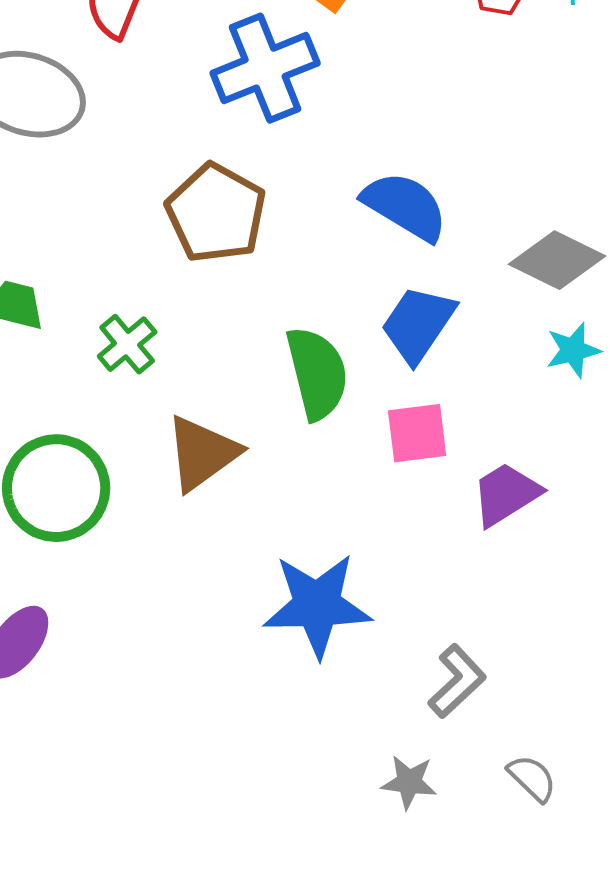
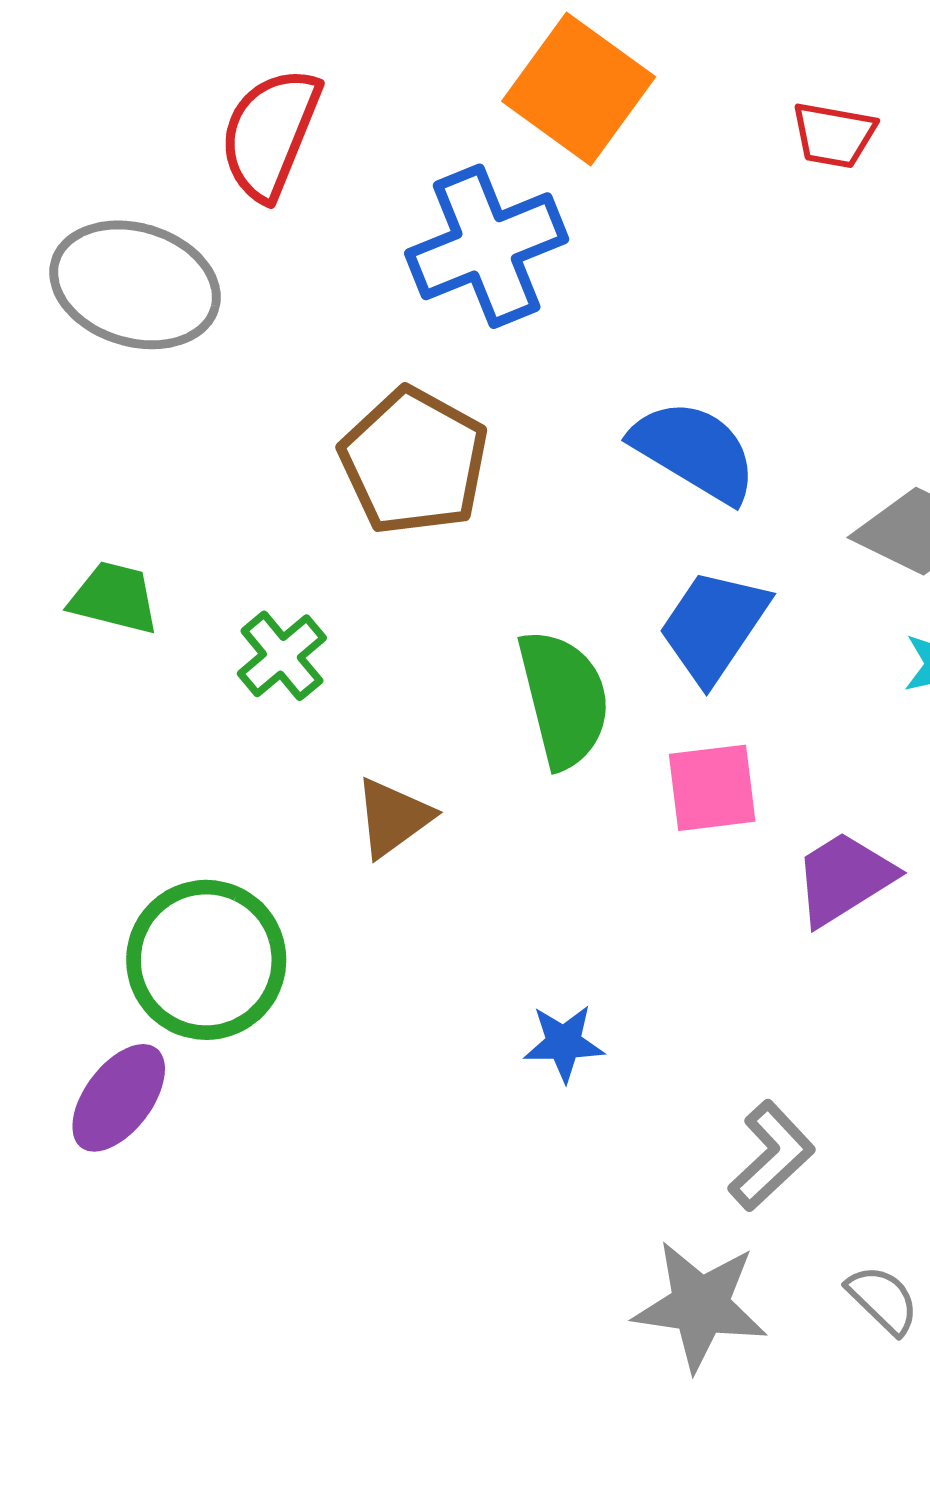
brown triangle: (202, 453) -> (393, 817), size x0.7
green circle: (56, 488) -> (206, 960), moved
blue star: (317, 605) -> (564, 1043), size x0.5
gray star: (409, 782) -> (700, 1306), size x1.6

